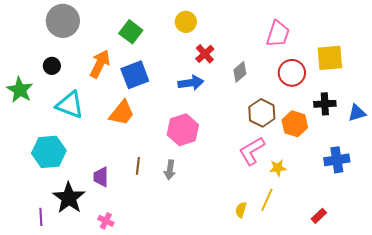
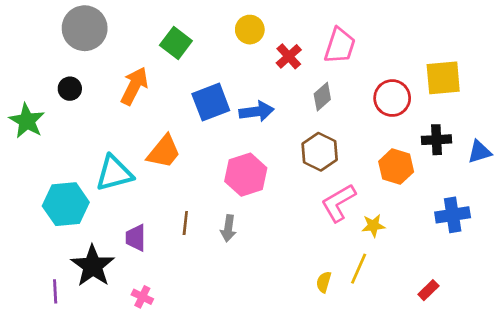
pink trapezoid: (278, 34) -> (340, 46), moved
red cross: (205, 54) -> (289, 56), moved
blue square: (135, 75) -> (211, 102), moved
cyan triangle: (70, 105) -> (114, 173), moved, turned -36
brown hexagon: (262, 113) -> (320, 152), moved

